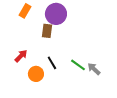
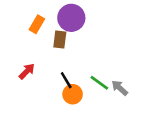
orange rectangle: (25, 11) -> (37, 24), moved
orange circle: (36, 74) -> (73, 94), moved

